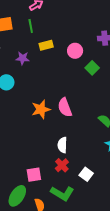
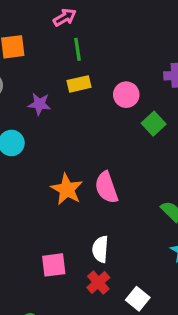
green line: (31, 26) -> (78, 49), moved
orange star: (41, 109) -> (67, 189), turned -30
pink square: (34, 175) -> (54, 265), moved

